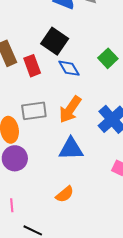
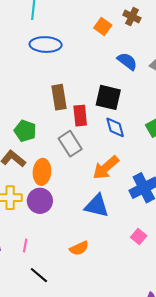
black square: (55, 41) -> (108, 97), turned -36
gray rectangle: (34, 111) -> (70, 144), moved, turned 50

